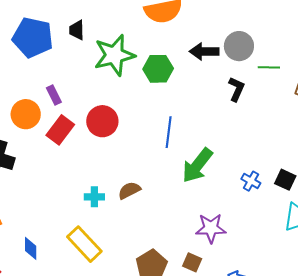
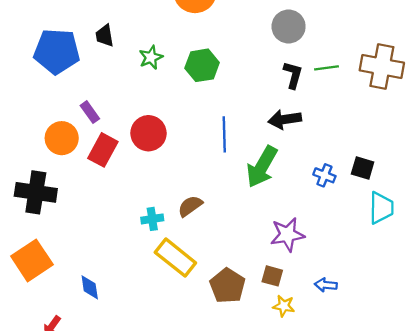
black arrow: (204, 51) -> (285, 119), moved
green star: (114, 55) -> (151, 57), size x0.5
green line: (269, 67) -> (327, 68), moved
yellow rectangle: (84, 244) -> (175, 258), moved

